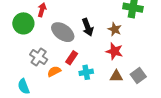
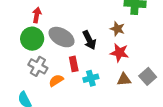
green circle: (23, 23) -> (32, 39), moved
black arrow: (88, 27) -> (89, 40), moved
red rectangle: (72, 58) -> (74, 64), turned -40

